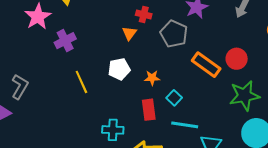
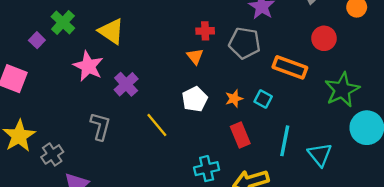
red circle: (237, 59) -> (324, 38), moved
gray L-shape: (20, 87) -> (100, 126), moved
cyan square: (174, 98) -> (263, 99), moved
cyan line: (185, 125) -> (285, 141), turned -72

